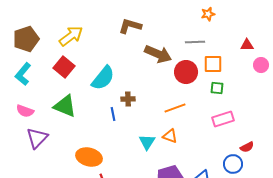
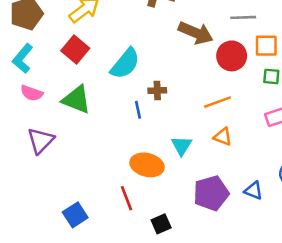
pink semicircle: (25, 111) -> (32, 93), moved
orange triangle: (170, 136) -> (223, 137), moved
orange ellipse: (89, 157) -> (147, 165), moved

